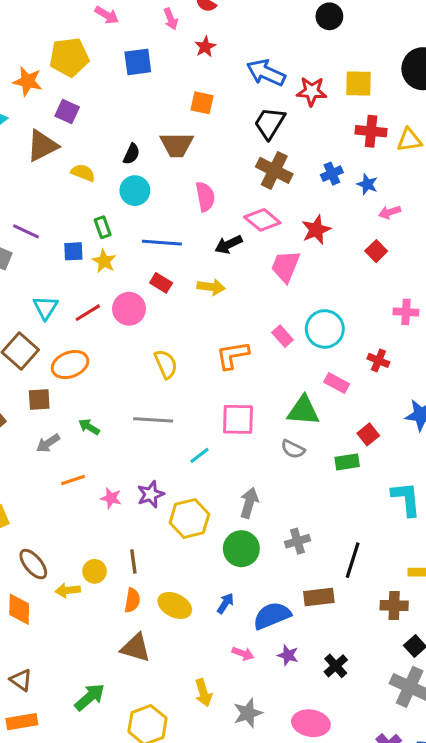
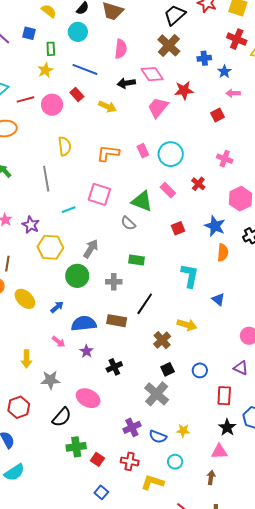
blue square: (73, 251) -> (29, 33), moved
gray line: (153, 420) -> (46, 179), turned 60
green rectangle: (347, 462) -> (136, 260), moved
purple star: (151, 494) -> (31, 225), turned 30
brown cross: (394, 606) -> (162, 340), turned 30

